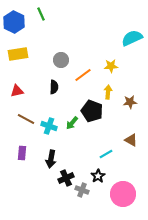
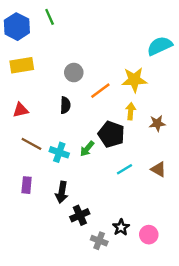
yellow star: (111, 66) -> (134, 80), size x1.5
cyan line: (106, 154) -> (125, 169), moved
black star: (98, 176) -> (121, 227), moved
gray cross: (82, 190) -> (99, 241), moved
pink circle: (123, 194) -> (149, 235), size x0.6

